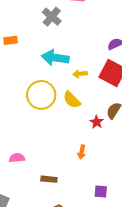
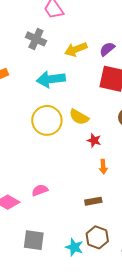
yellow arrow: (80, 74) -> (76, 49), moved, size x1.5
red star: (97, 122) -> (94, 140), moved
brown rectangle: (49, 179) -> (93, 201), moved

